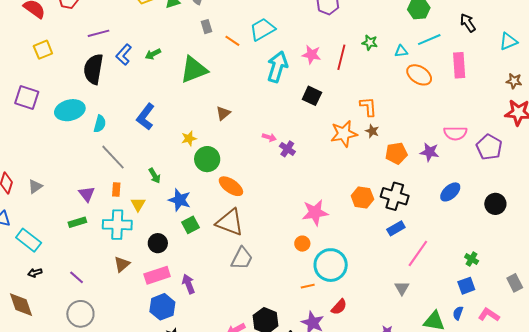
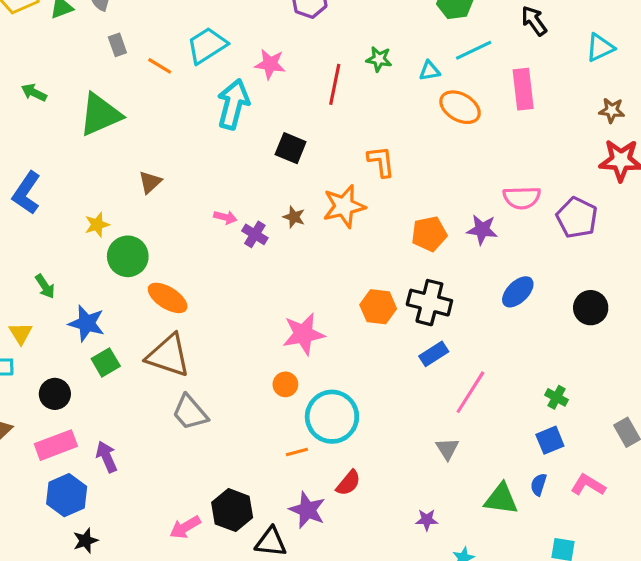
green arrow: (153, 54) -> (34, 93), turned 56
pink star: (311, 55) -> (270, 64), moved
brown star: (372, 131) -> (294, 217), moved
gray trapezoid: (242, 258) -> (190, 412), turned 115

